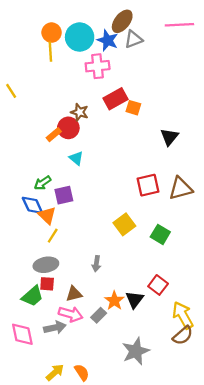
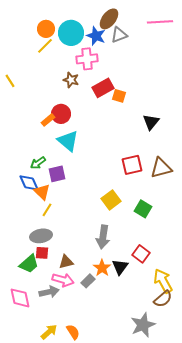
yellow line: (50, 52) -> (45, 46), turned 48
brown star: (80, 112) -> (71, 80), moved
cyan triangle: (76, 158) -> (68, 141), size x1.6
gray arrow: (96, 264) -> (103, 237), moved, size x1.6
gray star: (136, 351) -> (143, 325), moved

